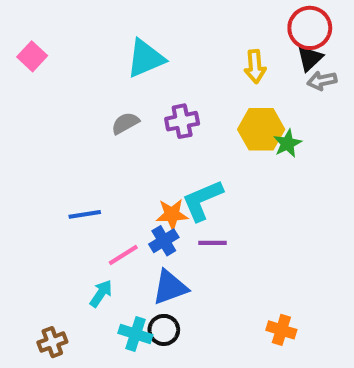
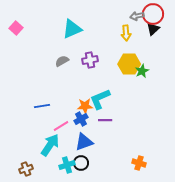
gray arrow: (322, 81) -> (137, 16), moved
cyan arrow: (101, 293) -> (50, 145), size x1.6
cyan cross: (135, 334) -> (67, 165), turned -35

